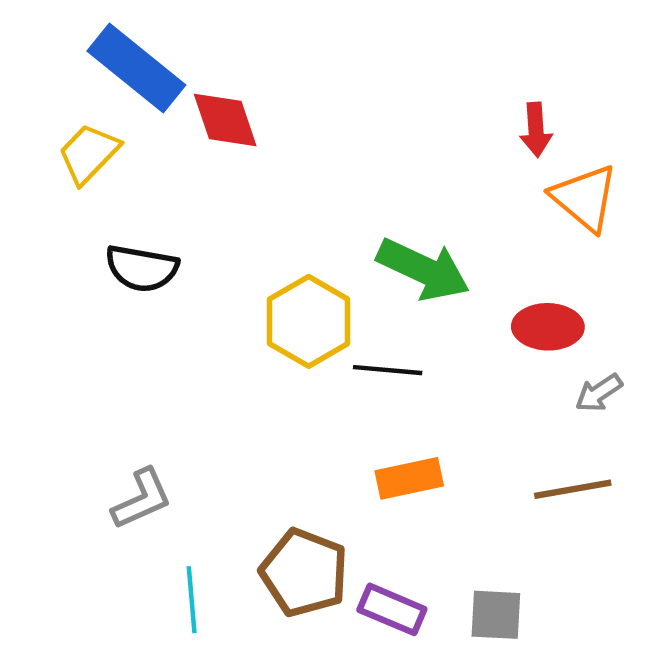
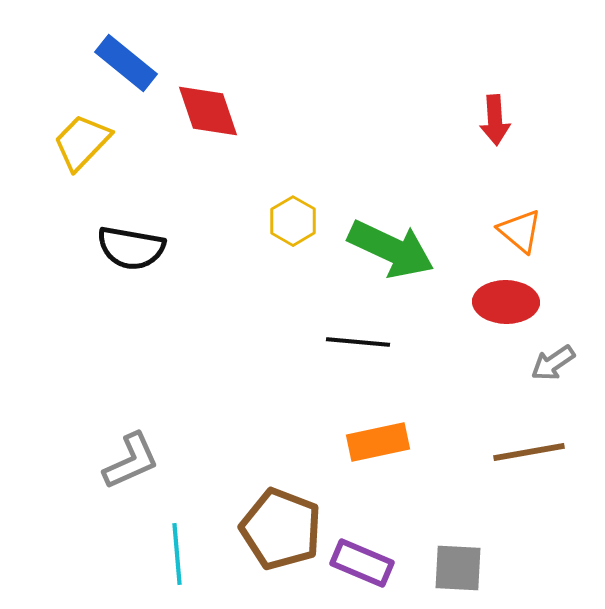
blue rectangle: (136, 68) -> (126, 63), size x0.7
orange triangle: (585, 198) -> (520, 231), moved, size x0.7
yellow hexagon: (309, 321) -> (293, 221), moved, size x0.6

